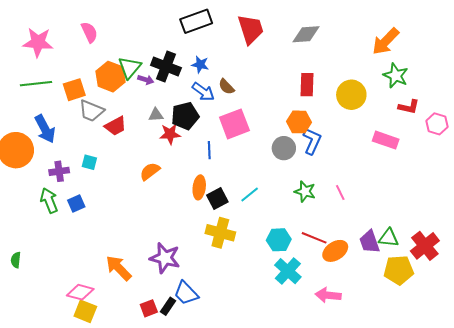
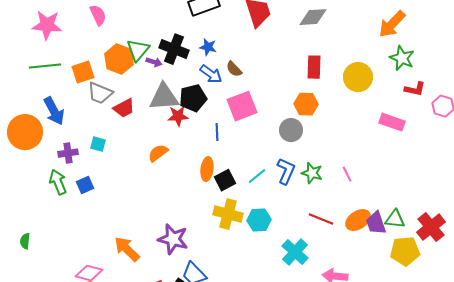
gray triangle: (156, 115) -> (164, 97), size x2.0
blue L-shape: (312, 141) -> (286, 171), moved
cyan hexagon: (279, 240) -> (259, 220), moved
orange ellipse: (335, 251) -> (358, 220), moved

